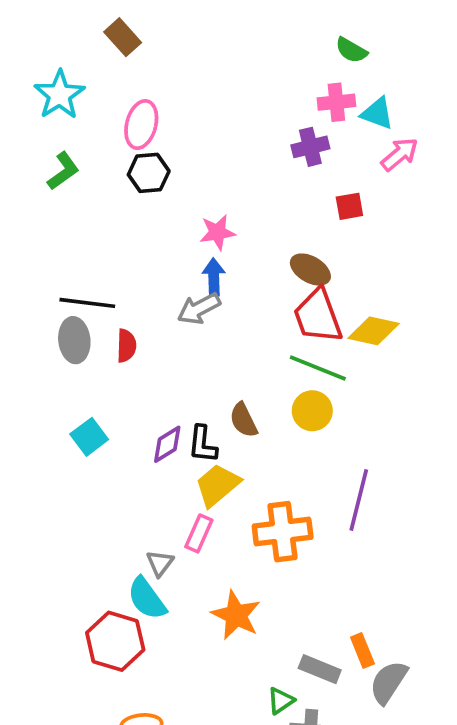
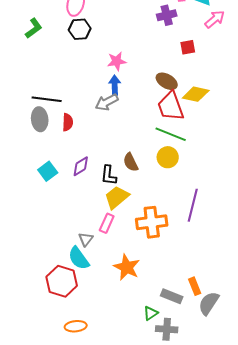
yellow diamond: (374, 331) -> (196, 94), moved
purple diamond: (167, 444) -> (81, 166), moved

